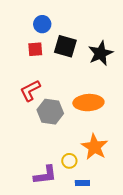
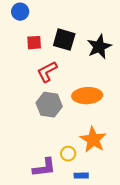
blue circle: (42, 24) -> (20, 12), moved
red L-shape: (30, 90) -> (47, 72), moved

